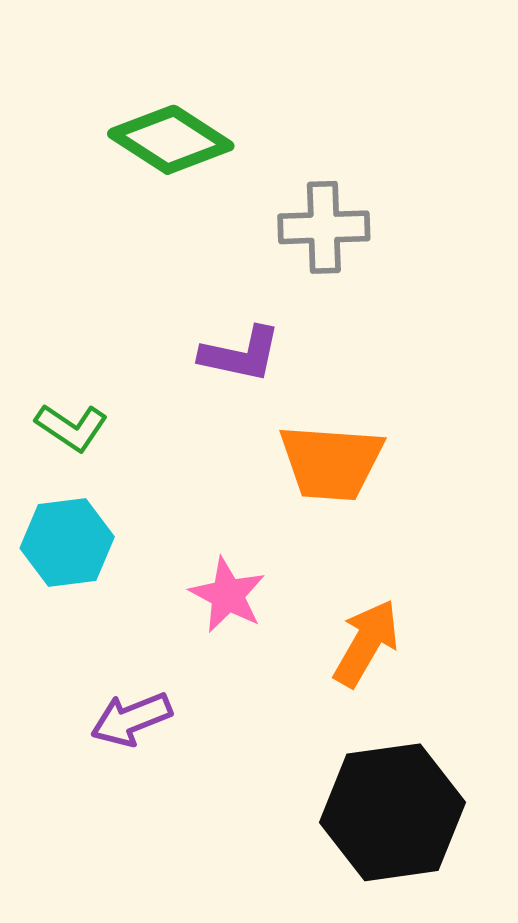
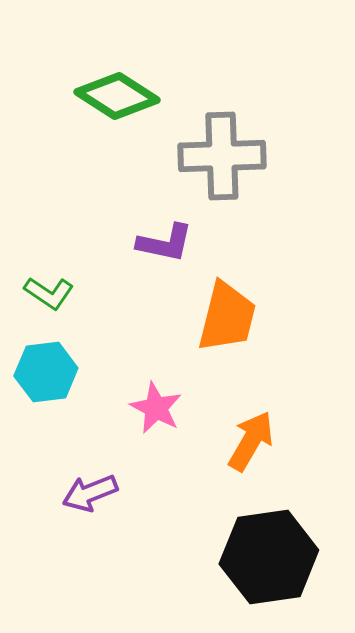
gray cross: (324, 227) -> (222, 156), size x1.4
orange trapezoid: (331, 462) -> (227, 317), turned -80

